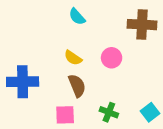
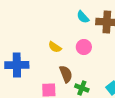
cyan semicircle: (77, 17) -> (83, 17), moved
brown semicircle: (77, 86) -> (66, 74), moved

